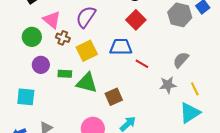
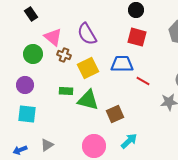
purple semicircle: (86, 17) -> (87, 34), turned -65
red square: (136, 20) -> (137, 37), turned -30
purple circle: (41, 65) -> (25, 85), moved

